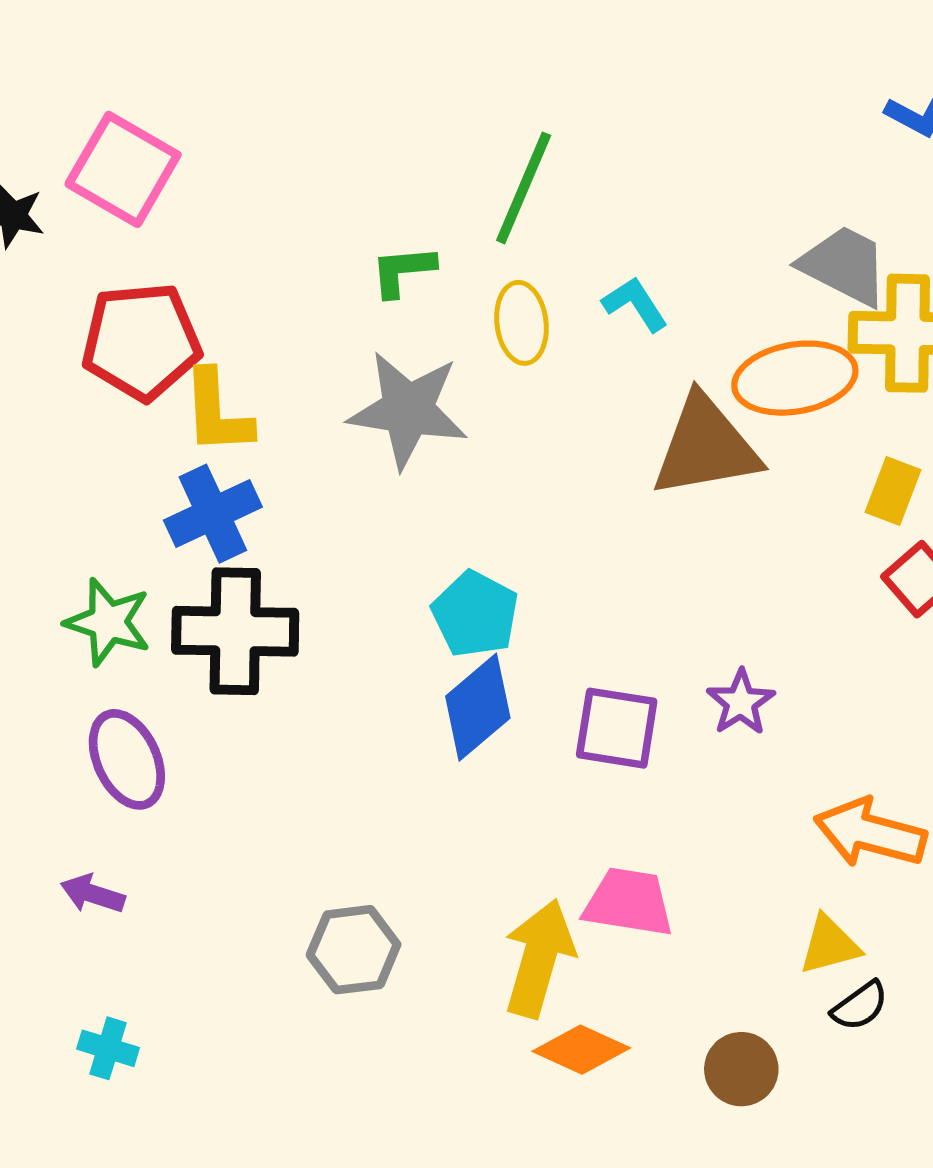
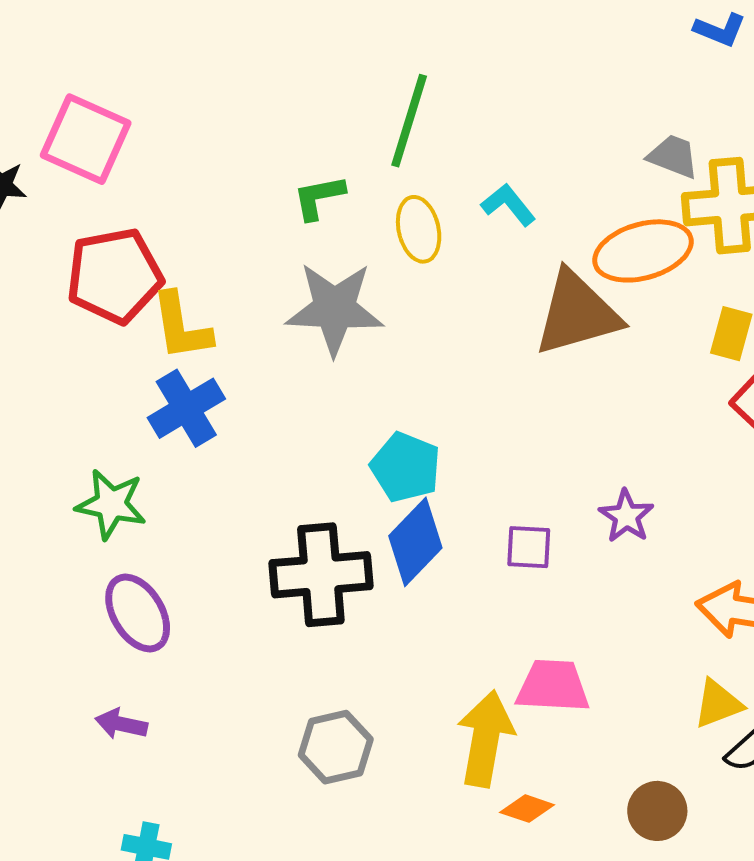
gray trapezoid: (844, 265) -> (673, 156), size x0.7
black cross: (235, 631) -> (321, 575), moved
purple square: (617, 728) -> (529, 547), size x0.7
orange diamond: (581, 1050) -> (527, 809), size x0.7

